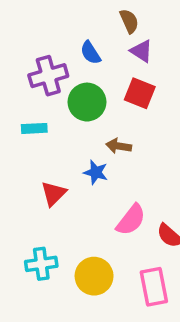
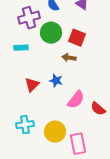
red square: (140, 93) -> (77, 38), moved
blue star: (96, 172) -> (56, 81), moved
pink rectangle: (154, 287) -> (78, 144), moved

